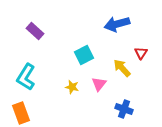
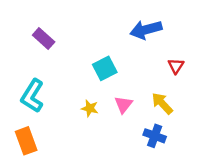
yellow arrow: (122, 68) -> (162, 103), moved

